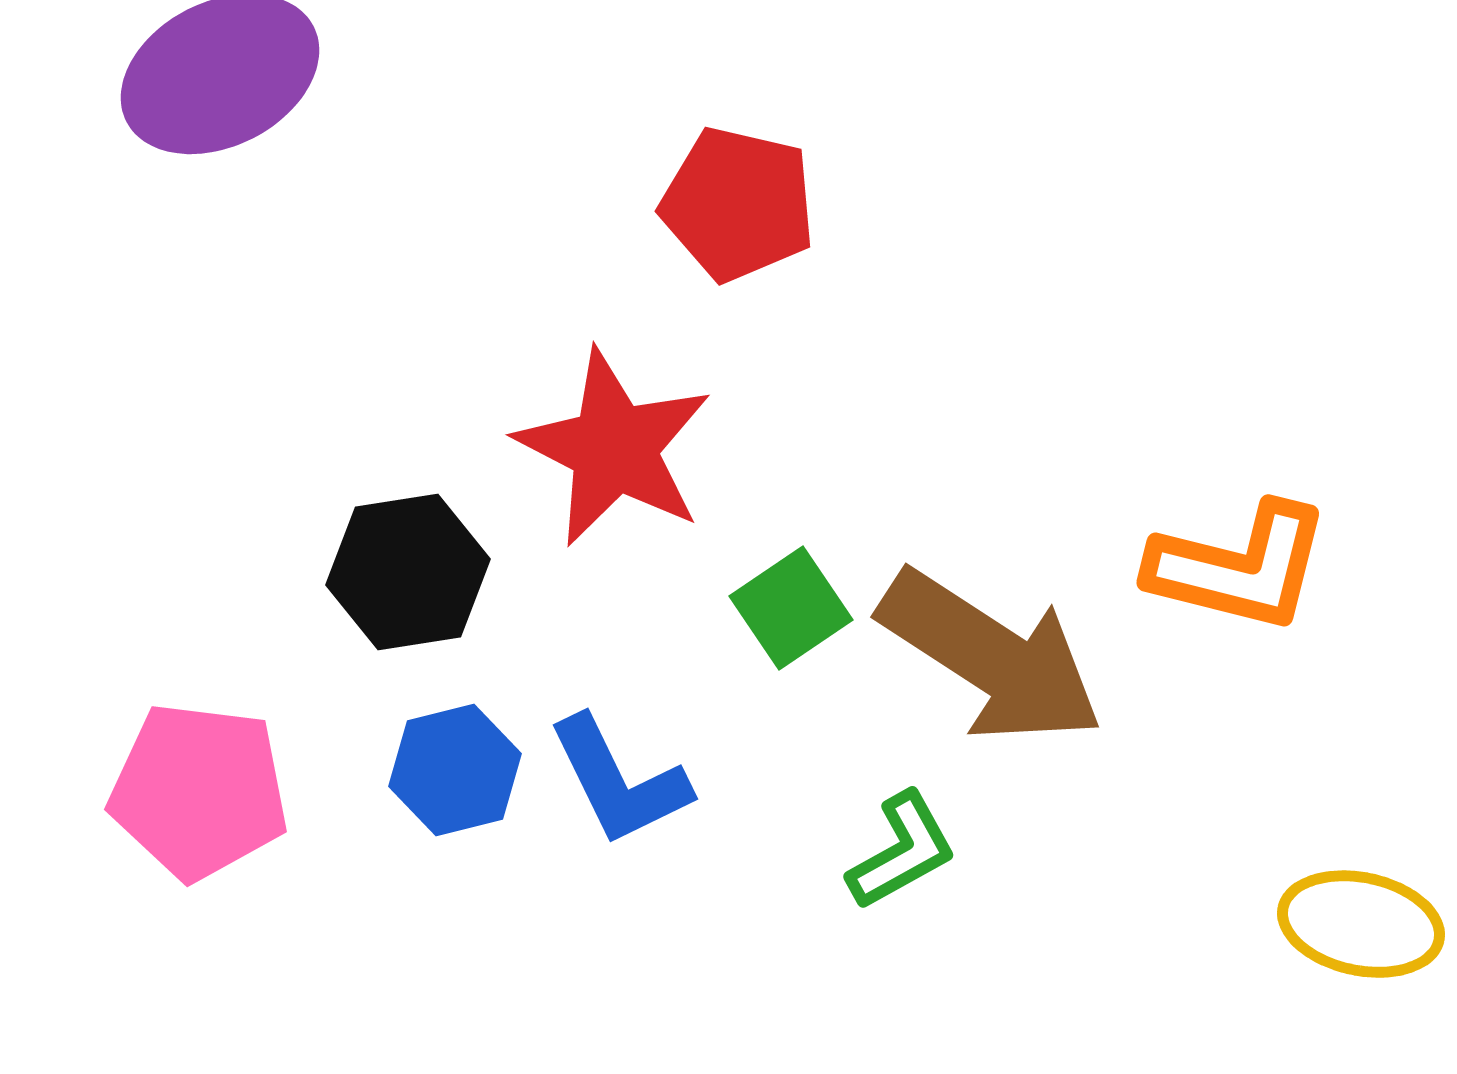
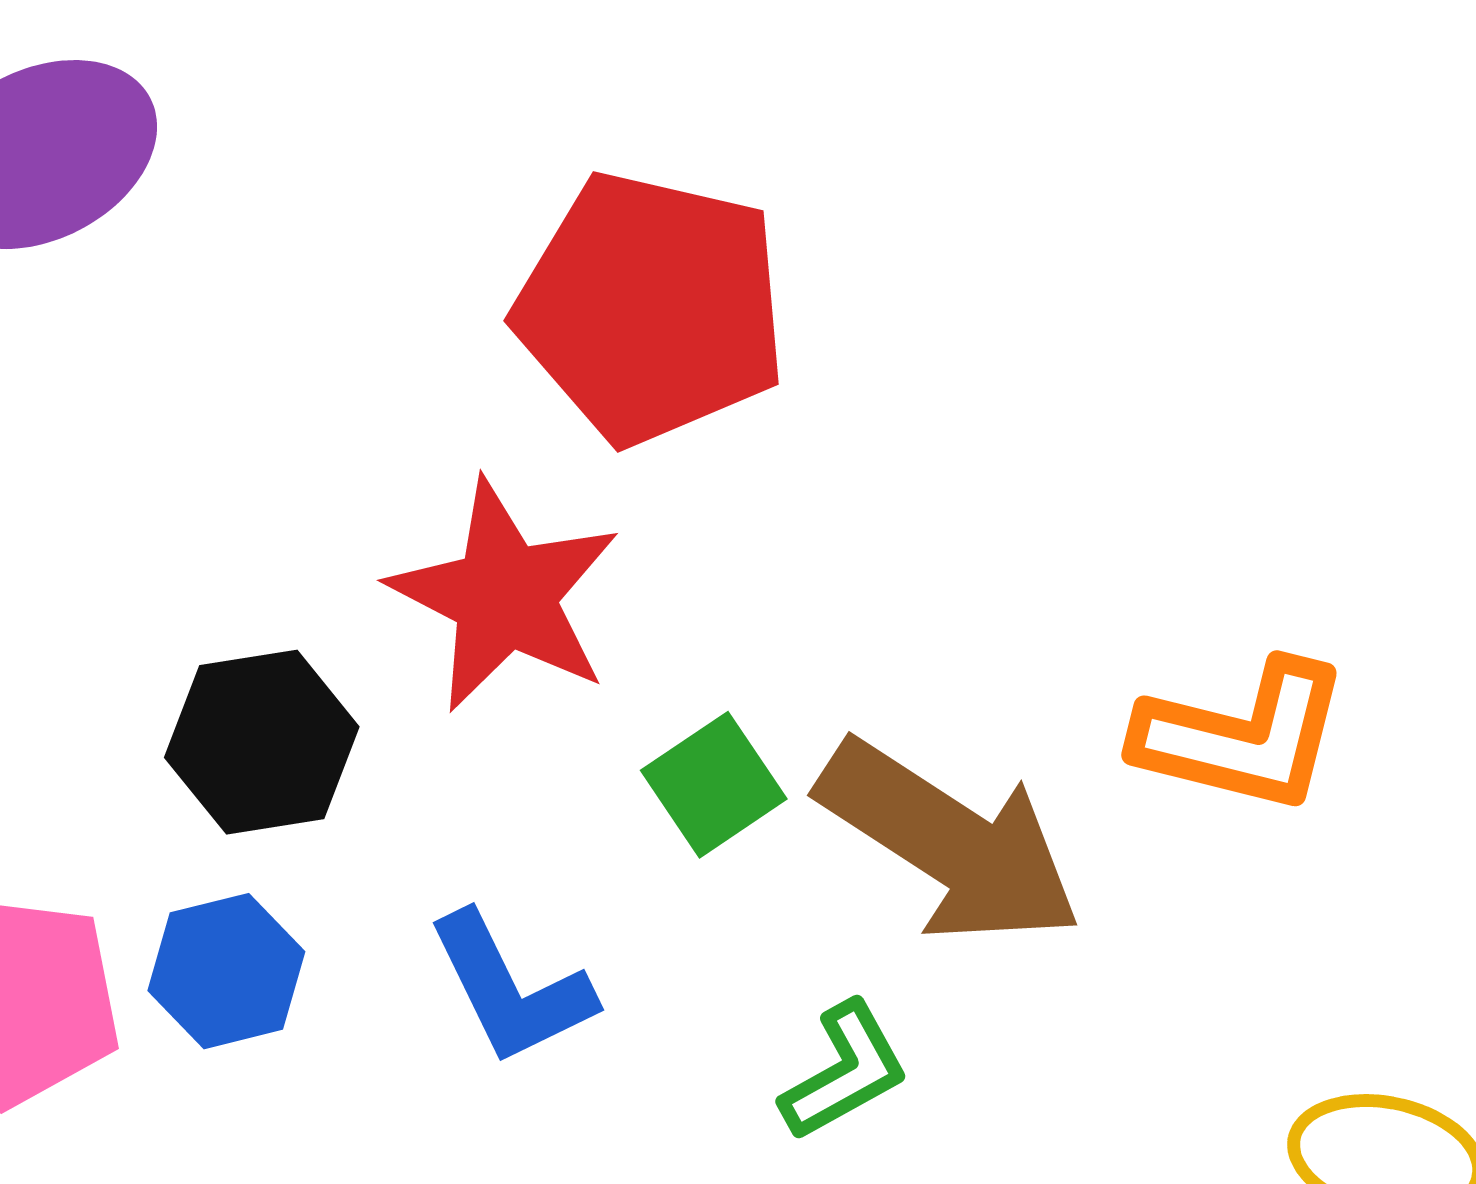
red pentagon: (738, 204) -> (651, 308), size x1.5
blue hexagon: (455, 770) -> (226, 971), moved

